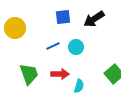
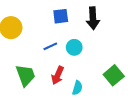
black arrow: (94, 19) -> (93, 18), turned -60
red arrow: (60, 74) -> (58, 75), turned 114

